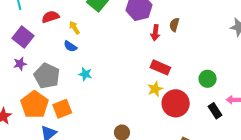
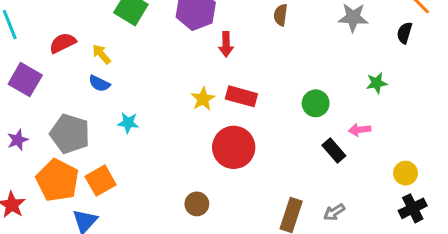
brown semicircle: (174, 25) -> (281, 15), moved
purple star: (20, 64) -> (18, 140), moved
yellow star: (155, 89) -> (203, 99), moved
red circle: (176, 103) -> (234, 147), moved

